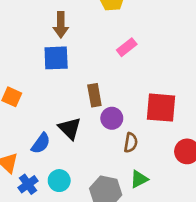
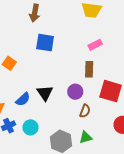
brown arrow: (61, 25) -> (35, 13), moved
brown rectangle: (94, 95) -> (89, 69), moved

